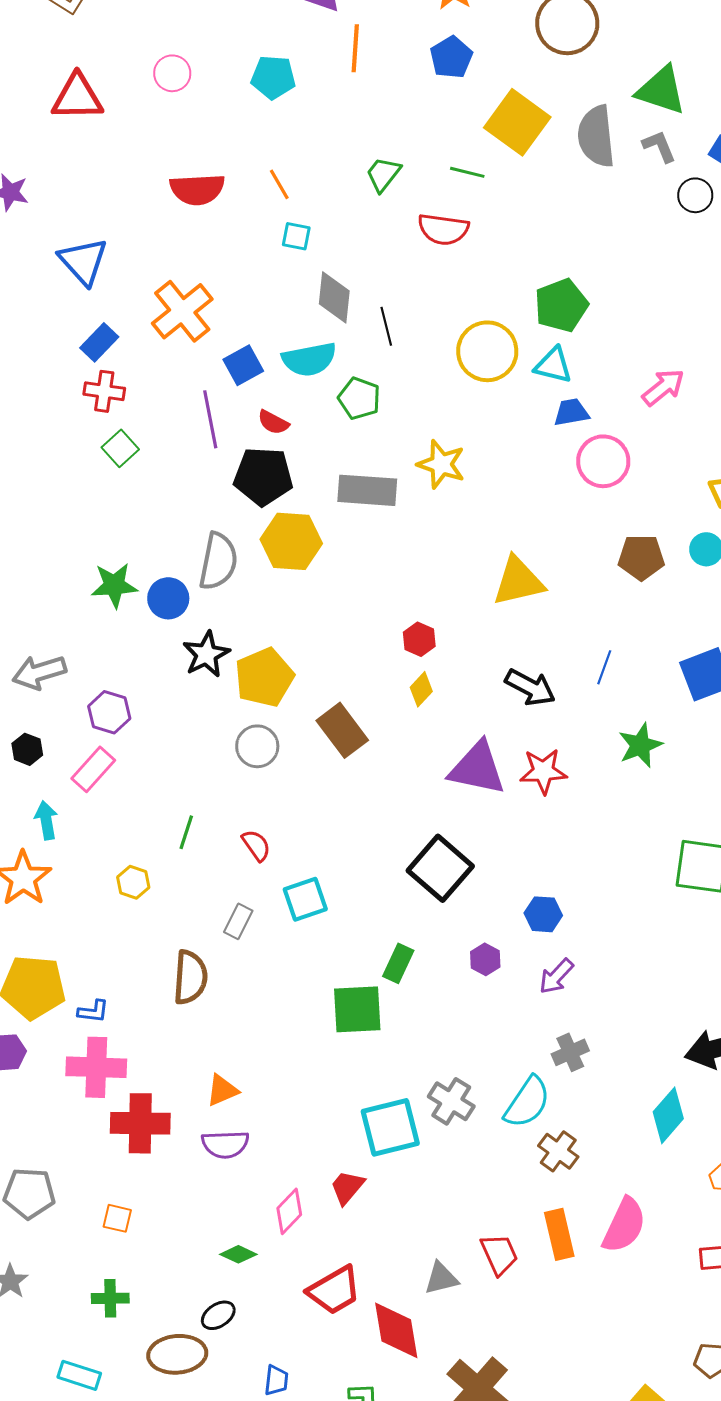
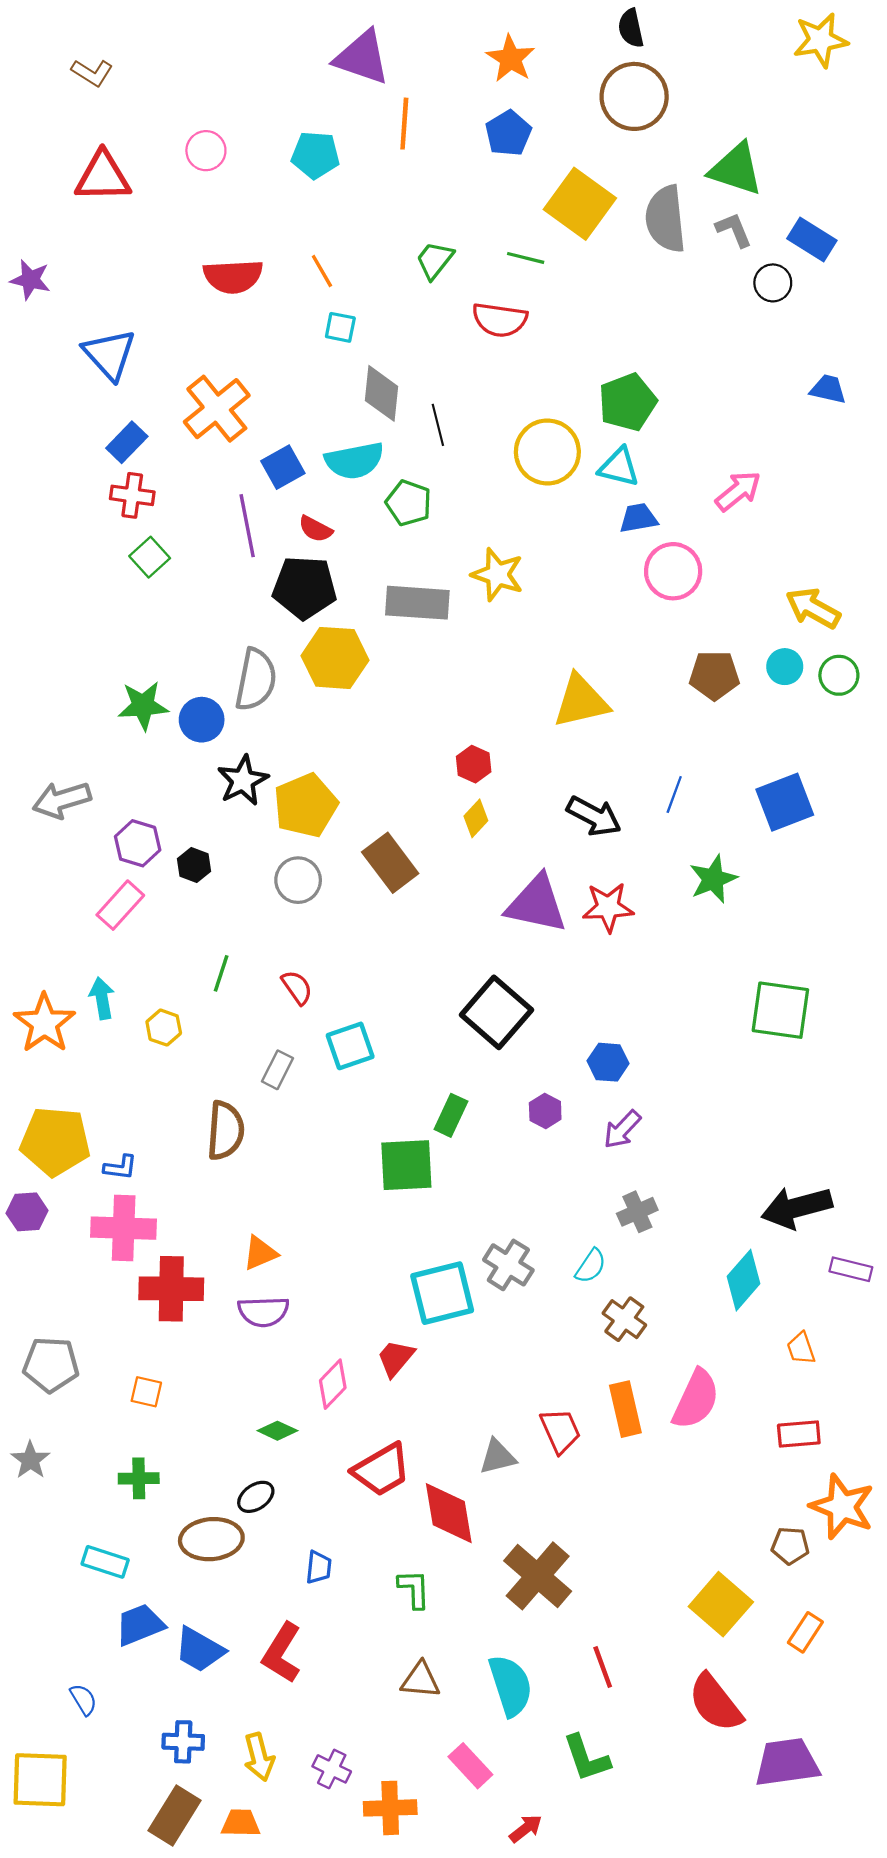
black hexagon: (27, 749) -> (194, 865), moved
cyan arrow: (46, 820) -> (102, 998), moved
cyan semicircle: (527, 1102) -> (591, 1266), size x0.6

